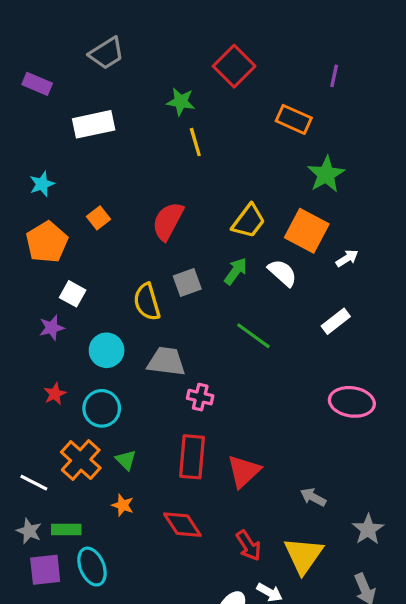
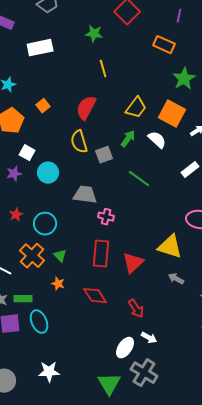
purple line: (334, 76) -> (179, 16), moved
yellow line: (195, 142) -> (103, 69), moved
gray square: (187, 282) -> (104, 155), moved
yellow semicircle: (147, 302) -> (79, 142), moved
cyan circle: (107, 350) -> (48, 173), moved
yellow triangle: (303, 555) -> (170, 247), moved, turned -48

